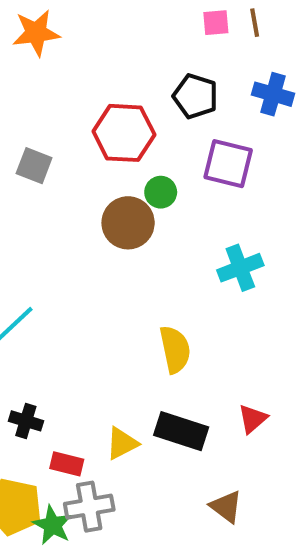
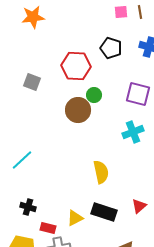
purple square: (228, 164) -> (138, 94), moved

